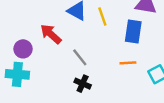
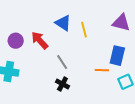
blue rectangle: (133, 31) -> (117, 56), moved
purple circle: (23, 49) -> (16, 41), moved

